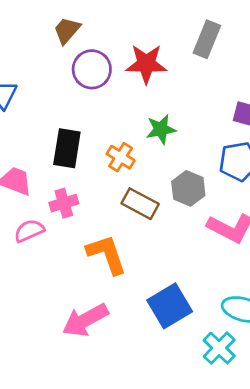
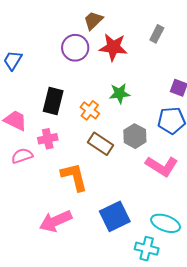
brown trapezoid: (67, 30) -> (93, 20), moved
gray rectangle: (207, 39) -> (157, 34), size x0.7
cyan cross: (219, 348) -> (147, 249), turned -35

